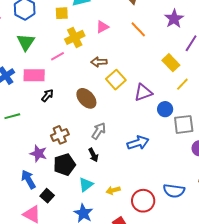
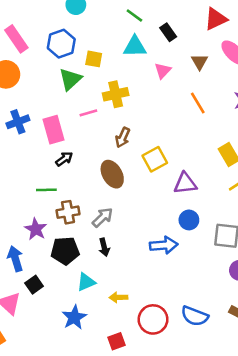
yellow square: (62, 13) -> (94, 59), moved
pink triangle: (102, 27) -> (163, 71), moved, turned -32
green triangle: (26, 42) -> (70, 79), moved
brown arrow: (99, 62) -> (123, 137), moved, turned -77
pink rectangle: (34, 75) -> (54, 130), turned 60
blue circle: (165, 109) -> (189, 220), moved
green line: (12, 116) -> (46, 190), moved
gray arrow: (99, 131) -> (103, 217), moved

